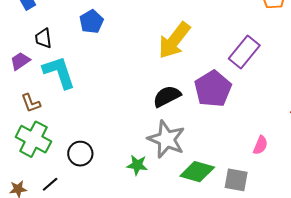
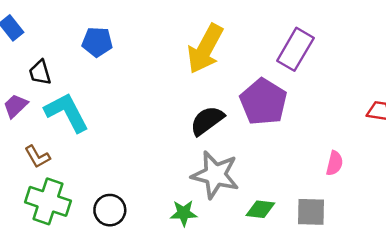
blue pentagon: (91, 22) -> (97, 42), turned -30
green diamond: (197, 172) -> (260, 209), size x0.7

